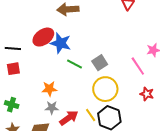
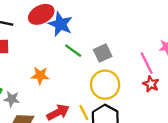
red star: (147, 94) -> (151, 84), moved
gray star: (52, 108) -> (12, 99), moved

